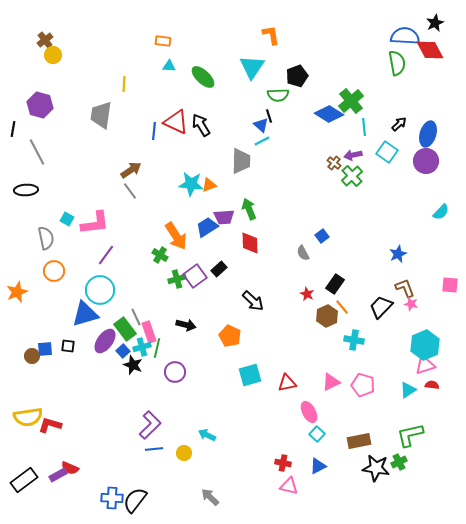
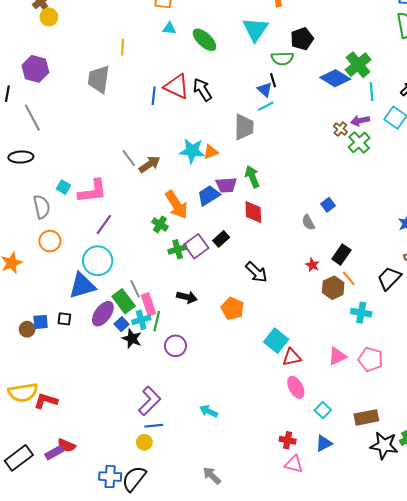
brown arrow: (131, 170) -> (150, 164), moved
cyan square: (250, 375) -> (276, 341), moved, turned -35
pink ellipse: (309, 412) -> (296, 387), moved
yellow circle: (184, 453) -> (144, 442), moved

